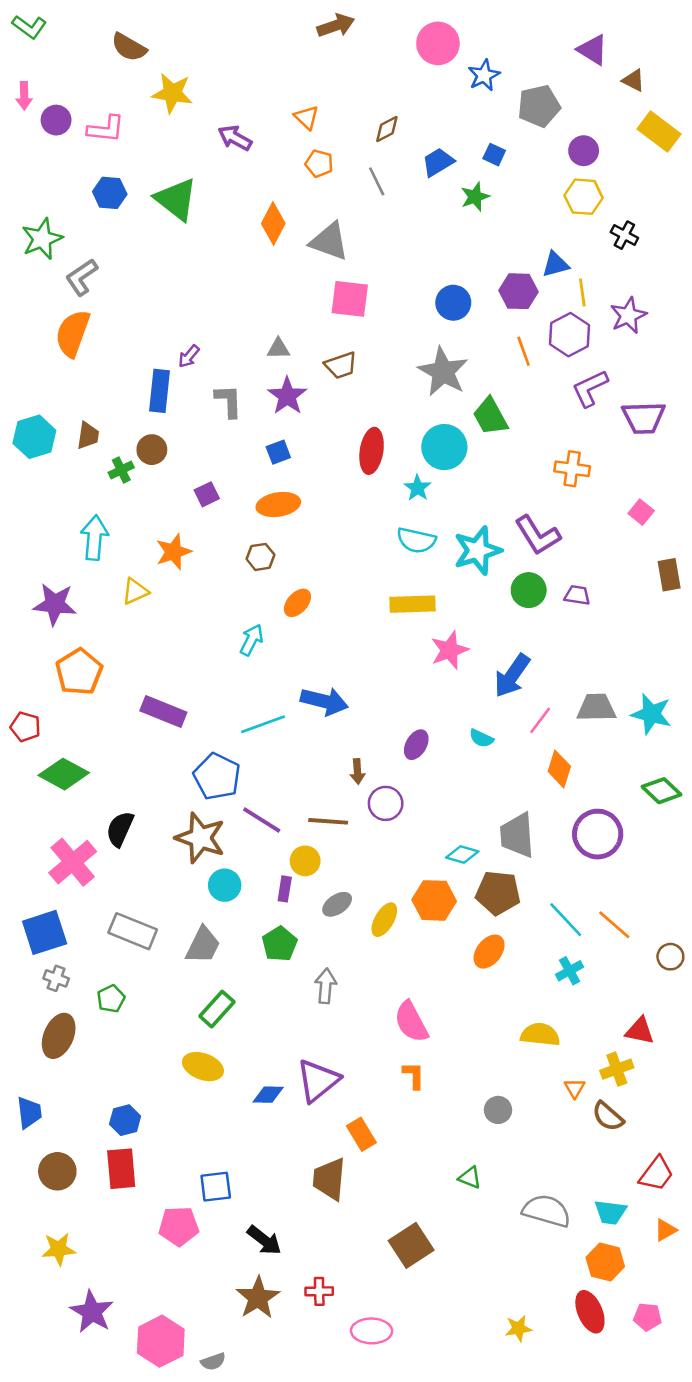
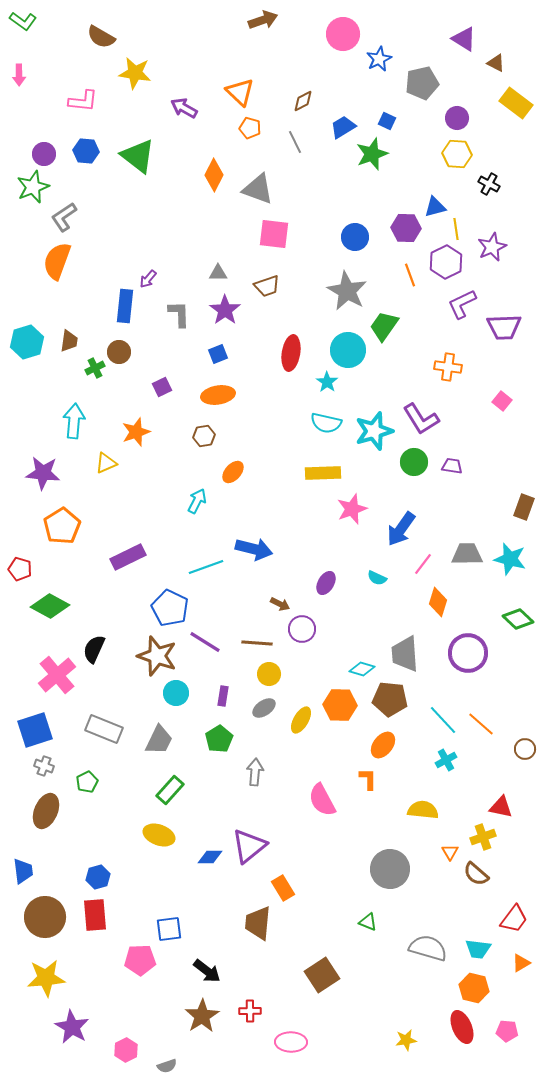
orange triangle: (306, 117) -> (240, 92), size x1.4
purple circle: (56, 120) -> (44, 154), moved
green star: (475, 197) -> (372, 154), size x1.4
green trapezoid: (490, 416) -> (384, 326), turned 64
brown rectangle: (669, 575) -> (524, 507), moved, turned 30
purple rectangle: (163, 711) -> (128, 557), turned -48
brown arrow: (357, 771) -> (280, 604), turned -60
yellow circle: (305, 861) -> (269, 674), moved
orange L-shape: (414, 1075) -> (368, 779), moved
gray circle: (498, 1110) -> (390, 869), size x1.8
brown circle: (57, 1171) -> (45, 917), size x1.4
yellow star: (59, 1249) -> (46, 978), size x1.4
pink hexagon: (161, 1341) -> (126, 1050), size x0.6

